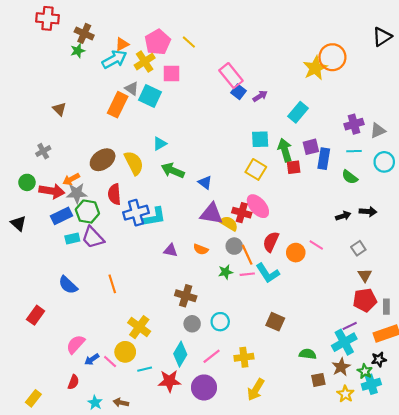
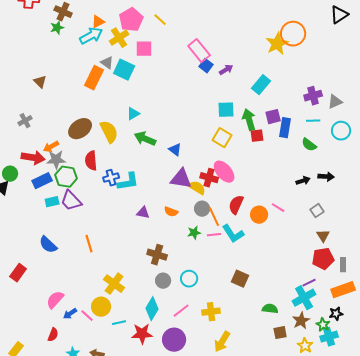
green circle: (27, 182) -> (10, 174), moved
blue cross: (136, 213) -> (111, 178), size x0.7

